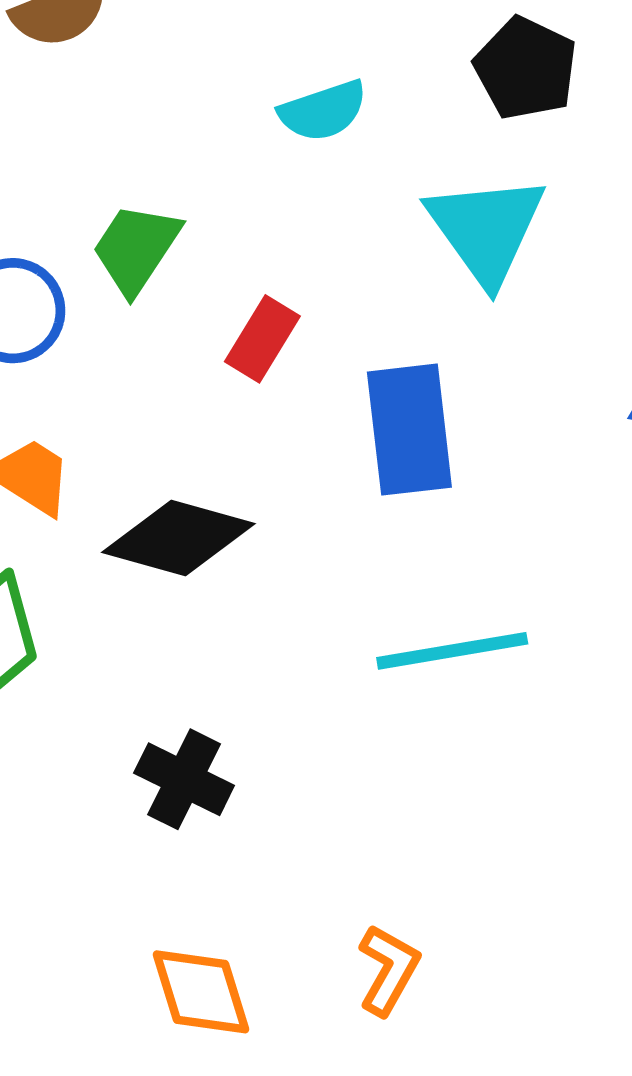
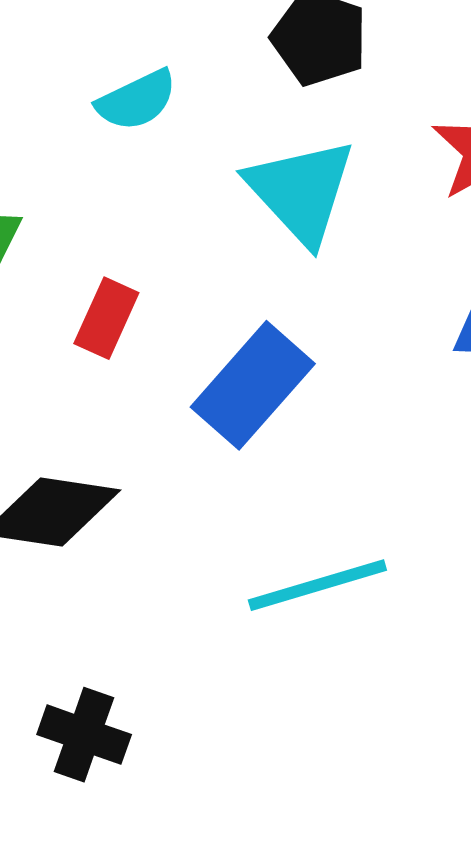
blue rectangle: (409, 430) -> (253, 385), turned 55

